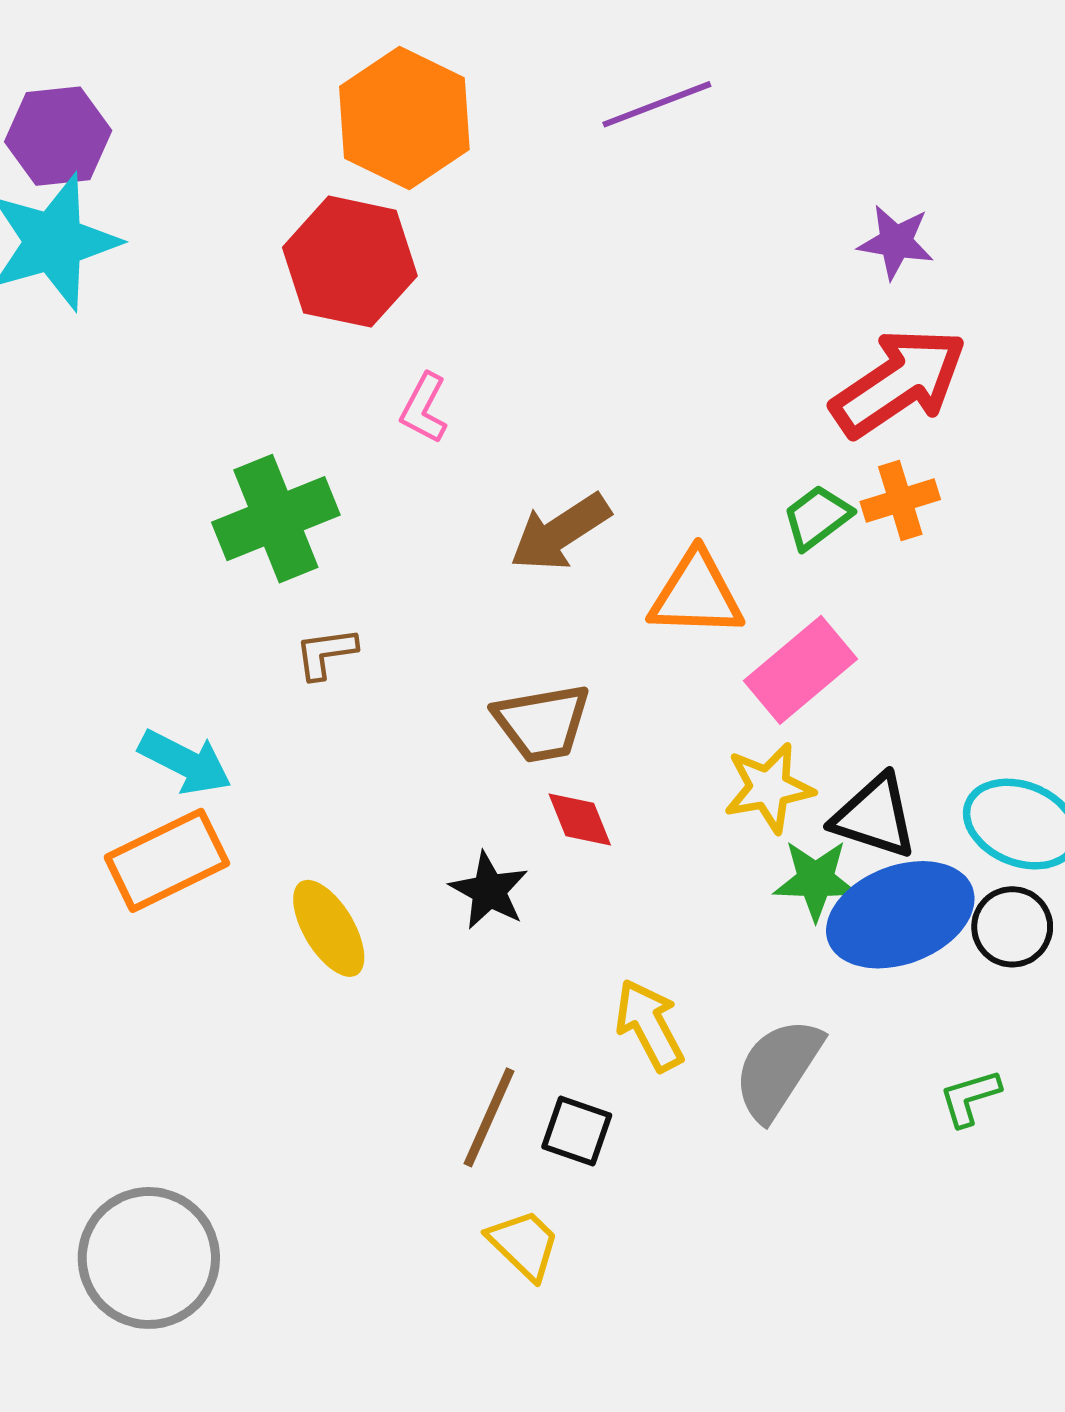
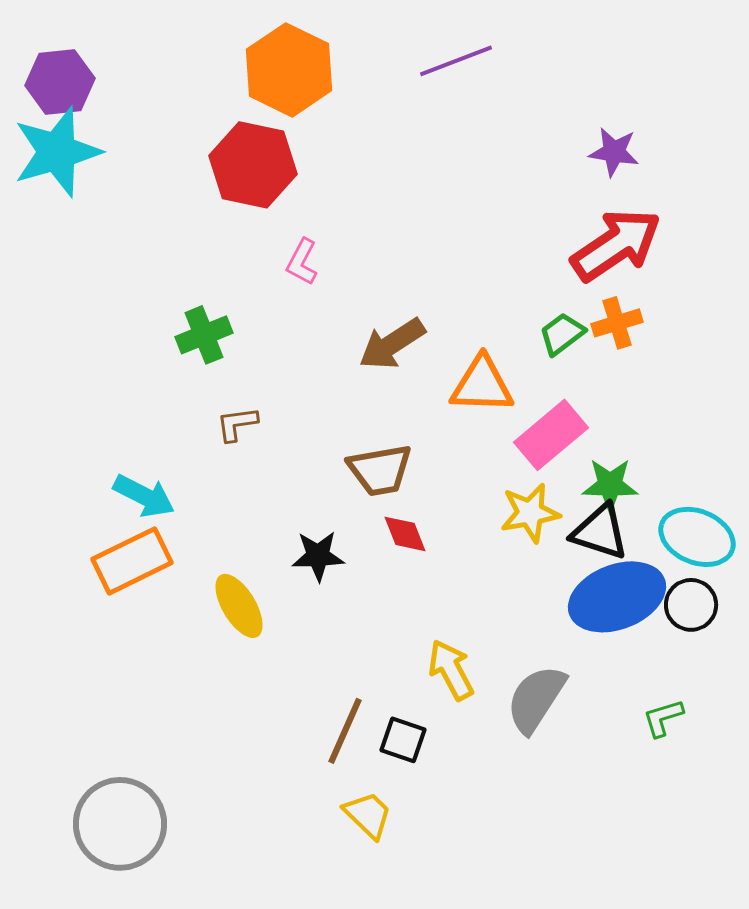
green cross: (276, 519) -> (204, 335), size x0.7
green star: (816, 880) -> (610, 485), moved
black star: (489, 891) -> (318, 556), moved, turned -30

